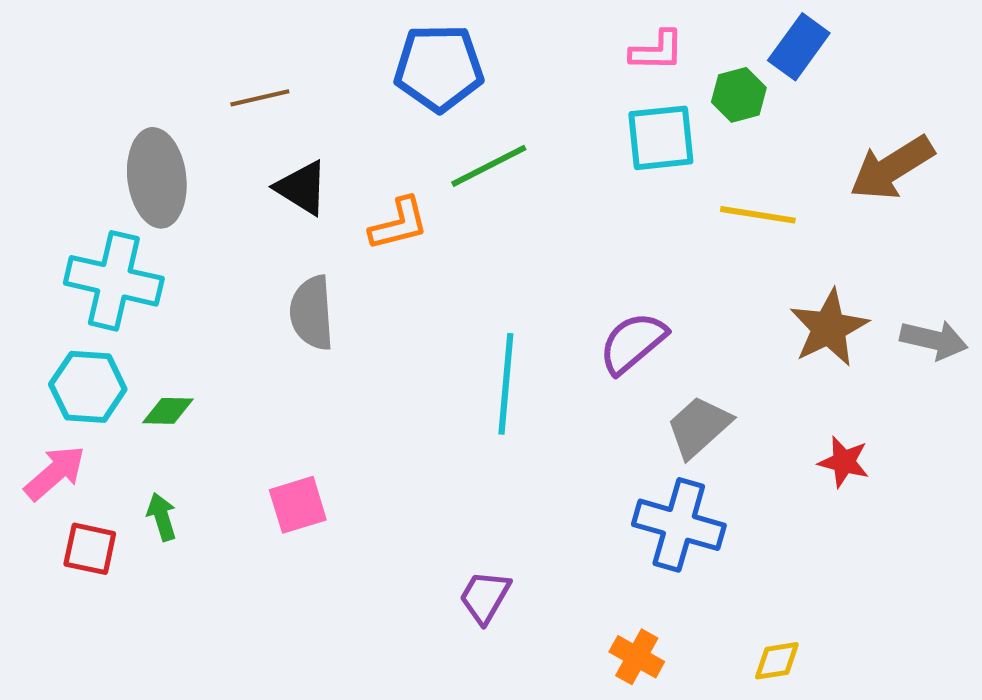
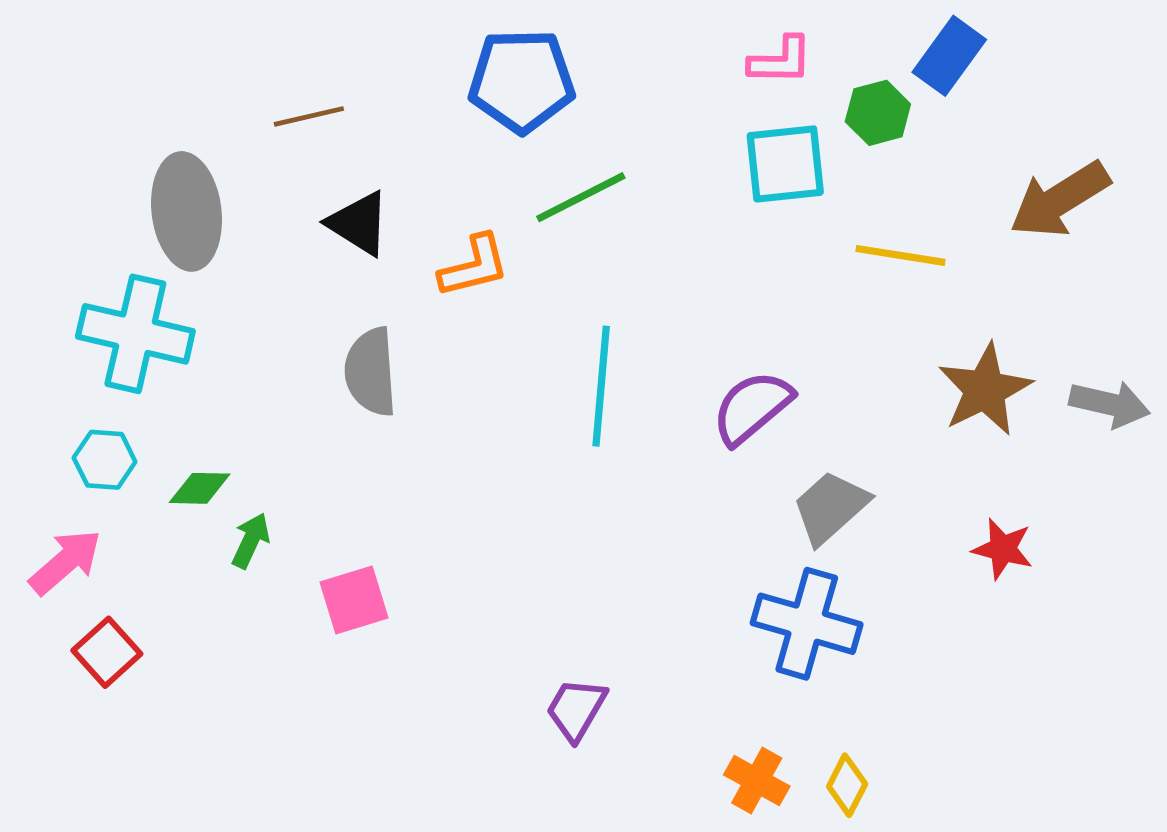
cyan line: (506, 384) -> (601, 386), moved
cyan hexagon: (88, 387) -> (105, 460), size x0.7
green arrow: (162, 517) -> (251, 541), moved, turned 42
red square: (90, 549) -> (107, 652), turned 36
yellow diamond: (777, 661) -> (847, 785), moved, turned -54

